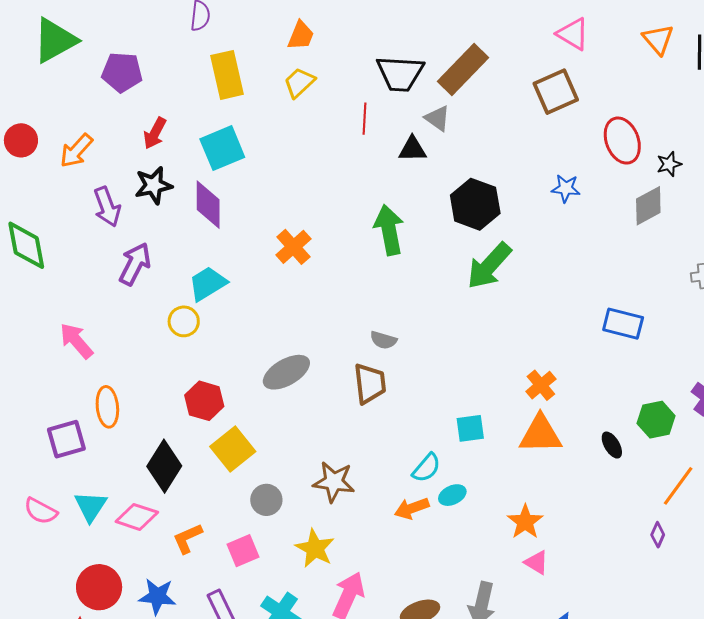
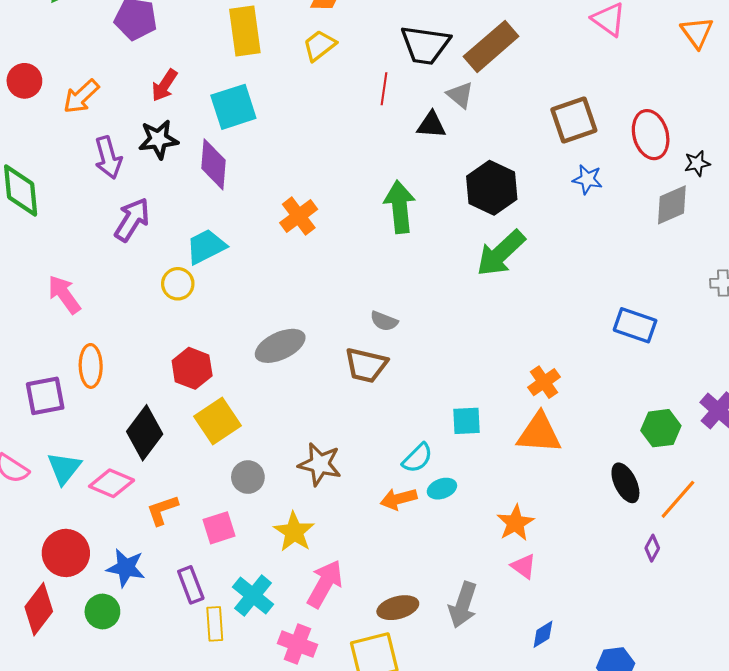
brown square: (556, 92) -> (574, 120), moved
brown trapezoid: (370, 384) -> (366, 365), turned 105
black ellipse: (612, 445) -> (625, 483), moved, size x1.4

